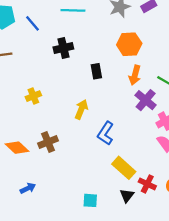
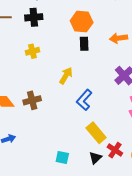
orange hexagon: (129, 44) -> (82, 22), moved
black cross: (63, 48) -> (34, 17), moved
orange arrow: (135, 75) -> (119, 38), moved, turned 60
yellow cross: (33, 96) -> (32, 51), moved

